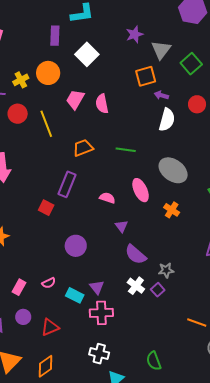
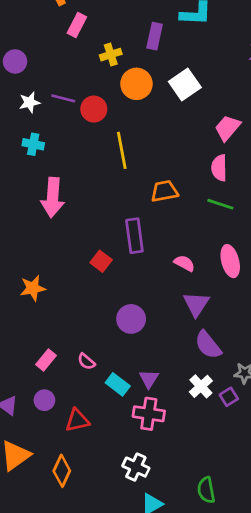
white square: (87, 54) -> (185, 84), moved
yellow cross: (21, 80) -> (111, 55), moved
pink trapezoid: (75, 99) -> (227, 128), moved
pink semicircle: (102, 104) -> (219, 168), moved
red circle: (18, 114) -> (94, 109), moved
purple rectangle: (67, 184) -> (134, 236), turned -40
purple triangle: (121, 226) -> (196, 304), size x1.5
pink semicircle: (49, 283) -> (86, 362), turned 56
orange diamond: (45, 366) -> (62, 471), turned -40

